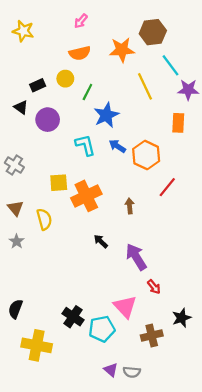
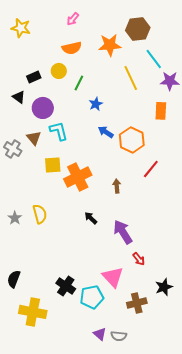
blue star: (106, 115) -> (96, 104), size x0.6
cyan L-shape: (85, 145) -> (59, 131), moved
brown triangle: (16, 208) -> (34, 138), moved
yellow semicircle: (44, 219) -> (40, 214), moved

